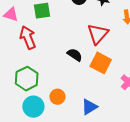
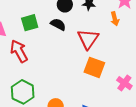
black semicircle: (75, 55) -> (58, 24), moved

